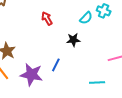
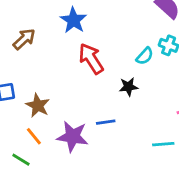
red arrow: (47, 18) -> (91, 59), size x1.6
blue line: (56, 65) -> (106, 122), turned 56

